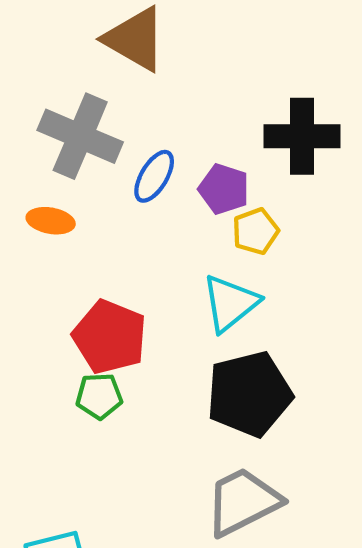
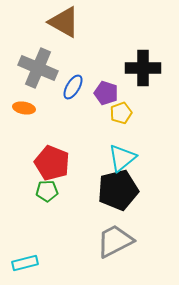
cyan triangle: (230, 303) -> (122, 158), moved

